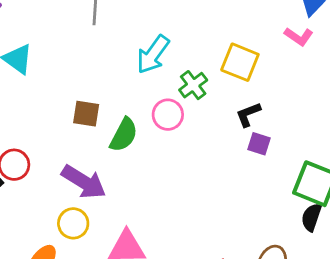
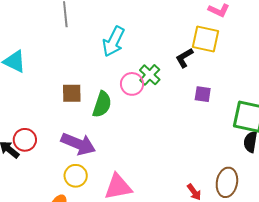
yellow square: (240, 62) -> (205, 39), moved
green cross: (193, 85) -> (150, 75), moved
black L-shape: (248, 114) -> (184, 58), moved

